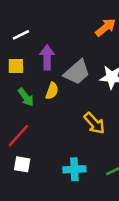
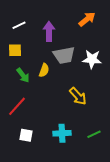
purple arrow: (47, 57) -> (49, 31), moved
gray trapezoid: (77, 72) -> (64, 55), turned 30
white square: (22, 164) -> (26, 135), moved

